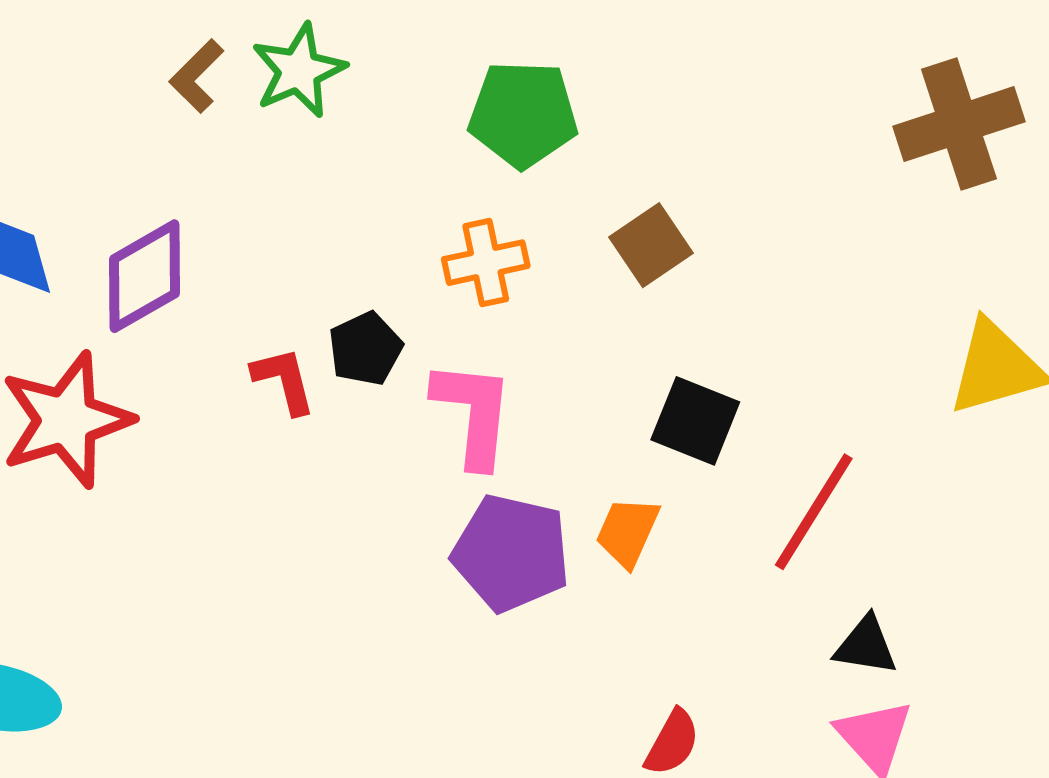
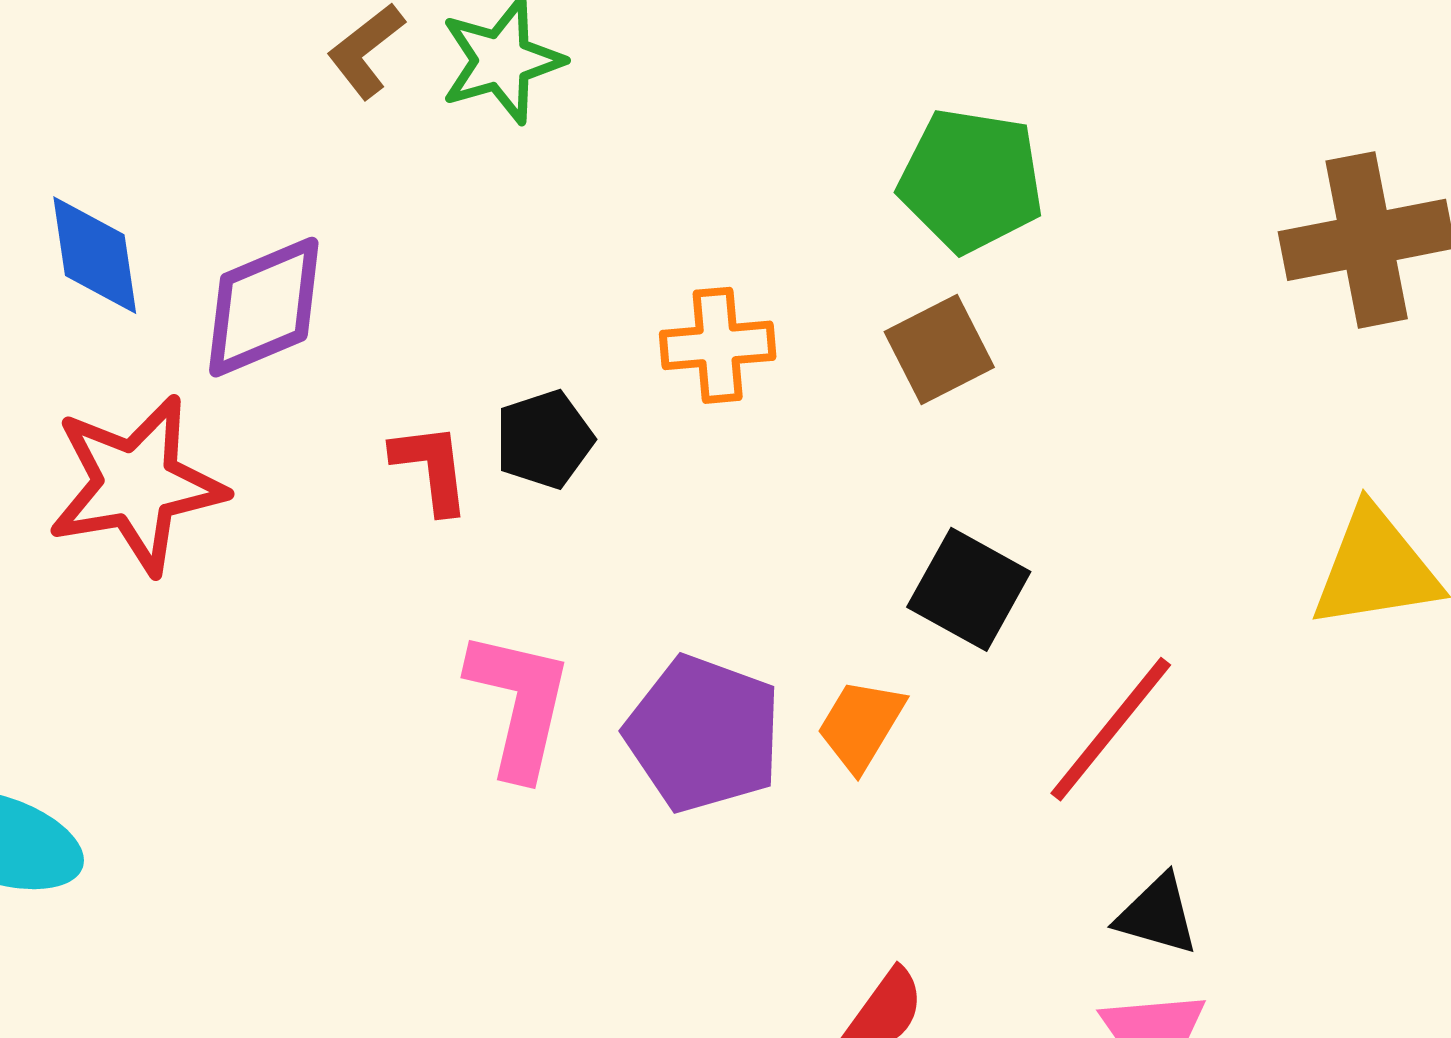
green pentagon: (523, 114) -> (971, 180), moved
pink L-shape: (473, 413) -> (519, 704), moved

